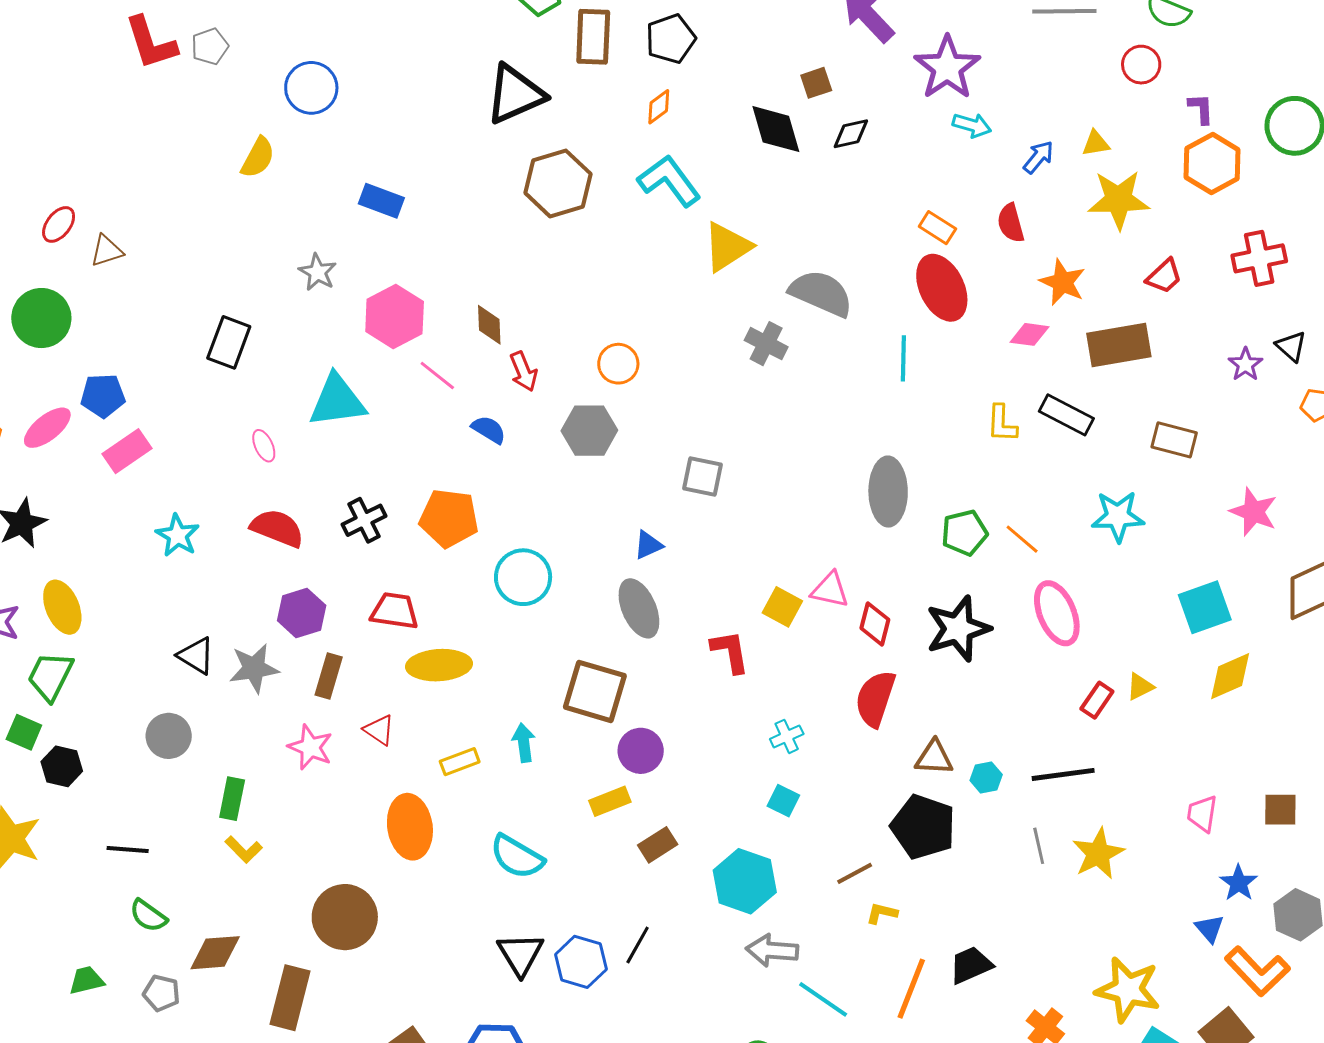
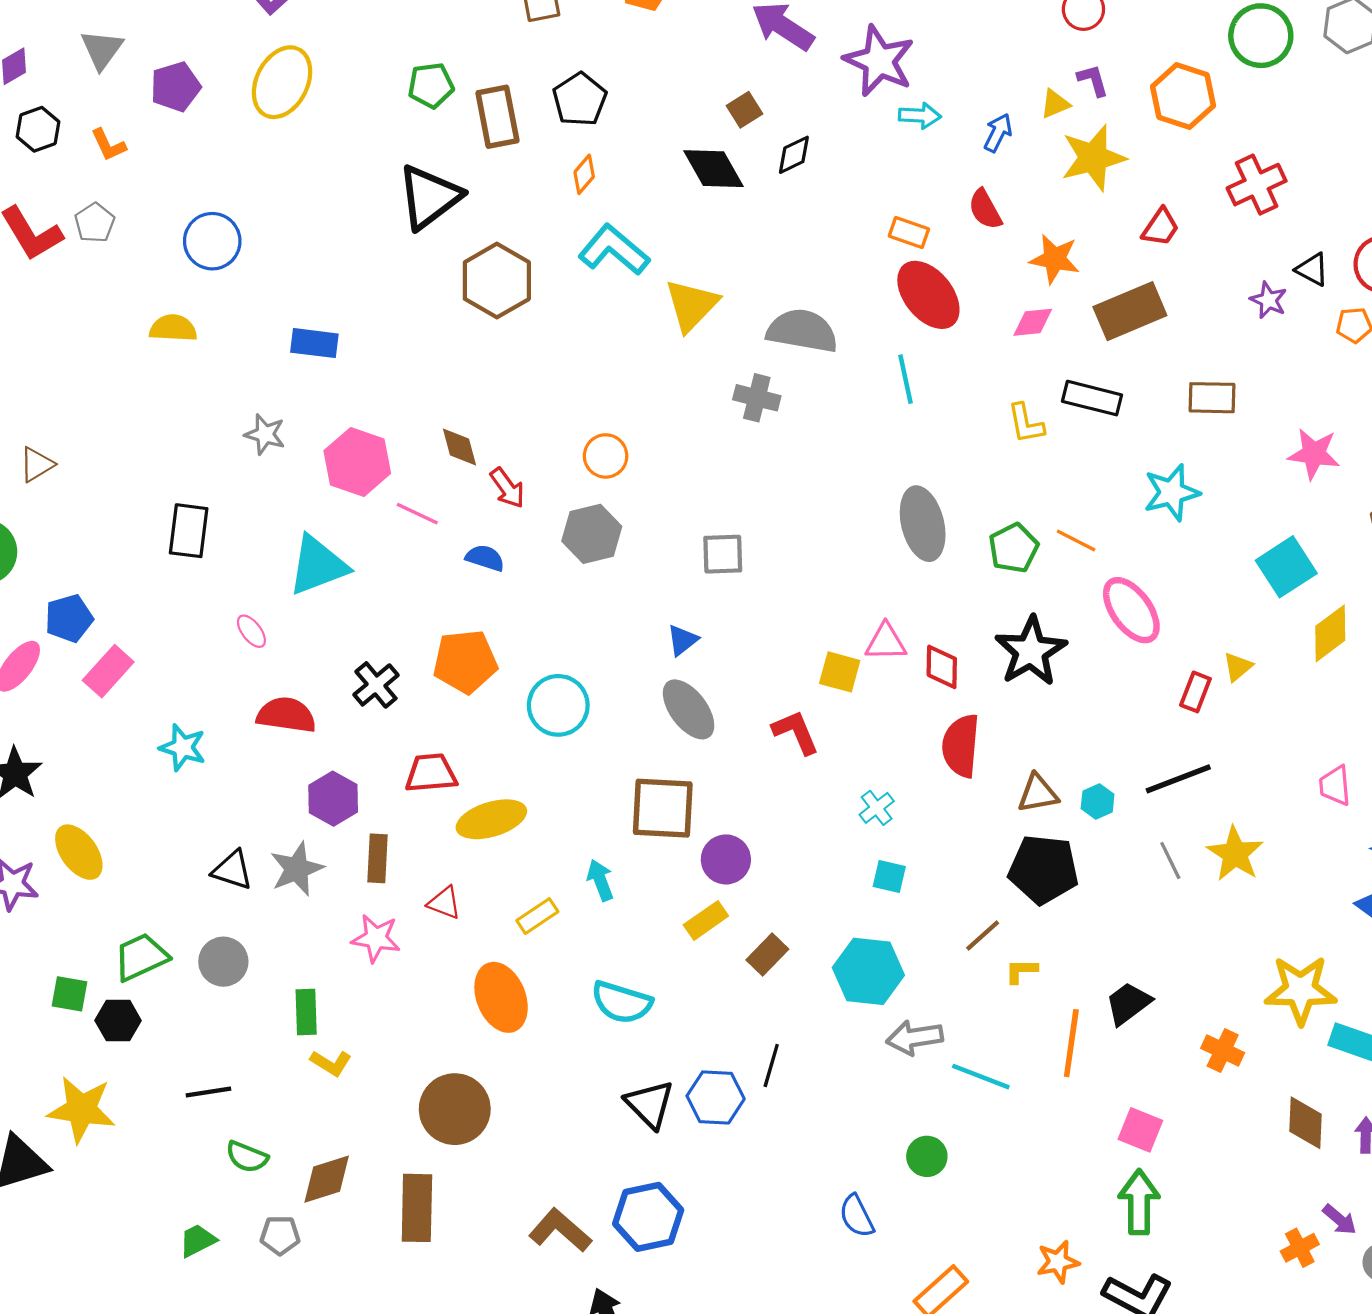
purple L-shape: (1201, 109) -> (1093, 80), moved
yellow semicircle: (258, 158) -> (173, 328), turned -102
green trapezoid: (50, 676) -> (141, 957), moved, turned 52

